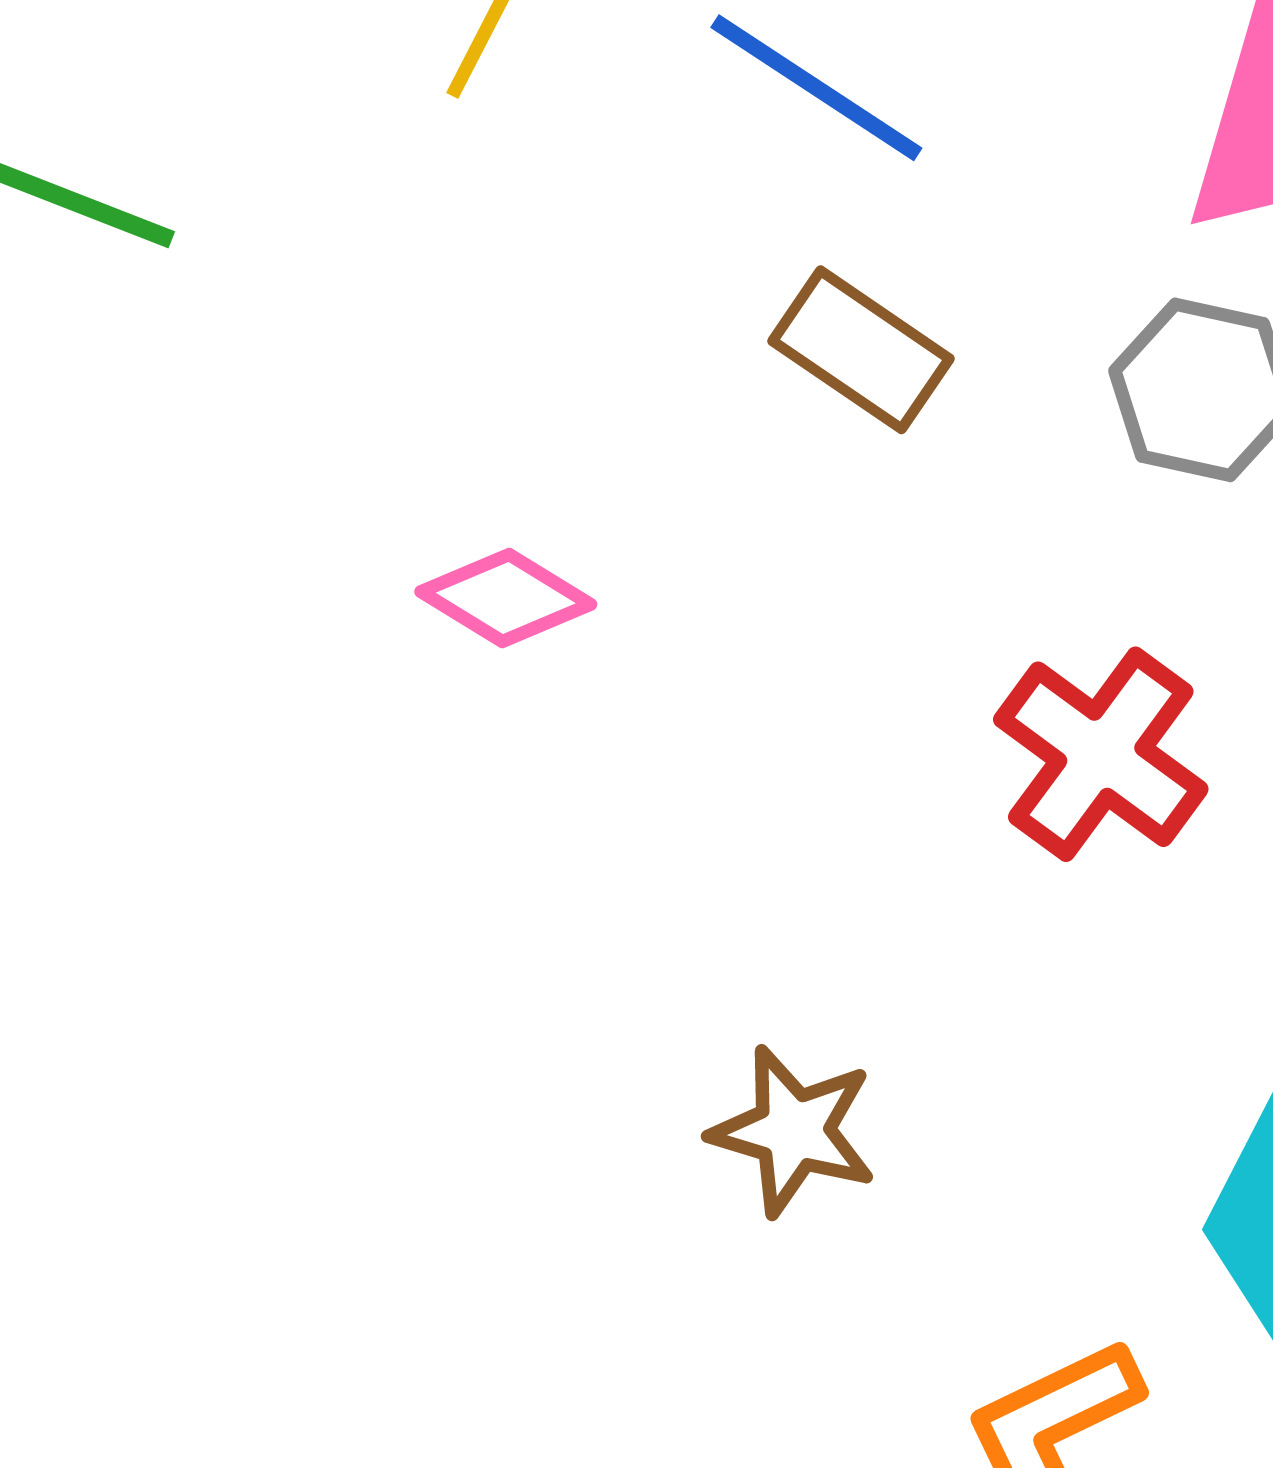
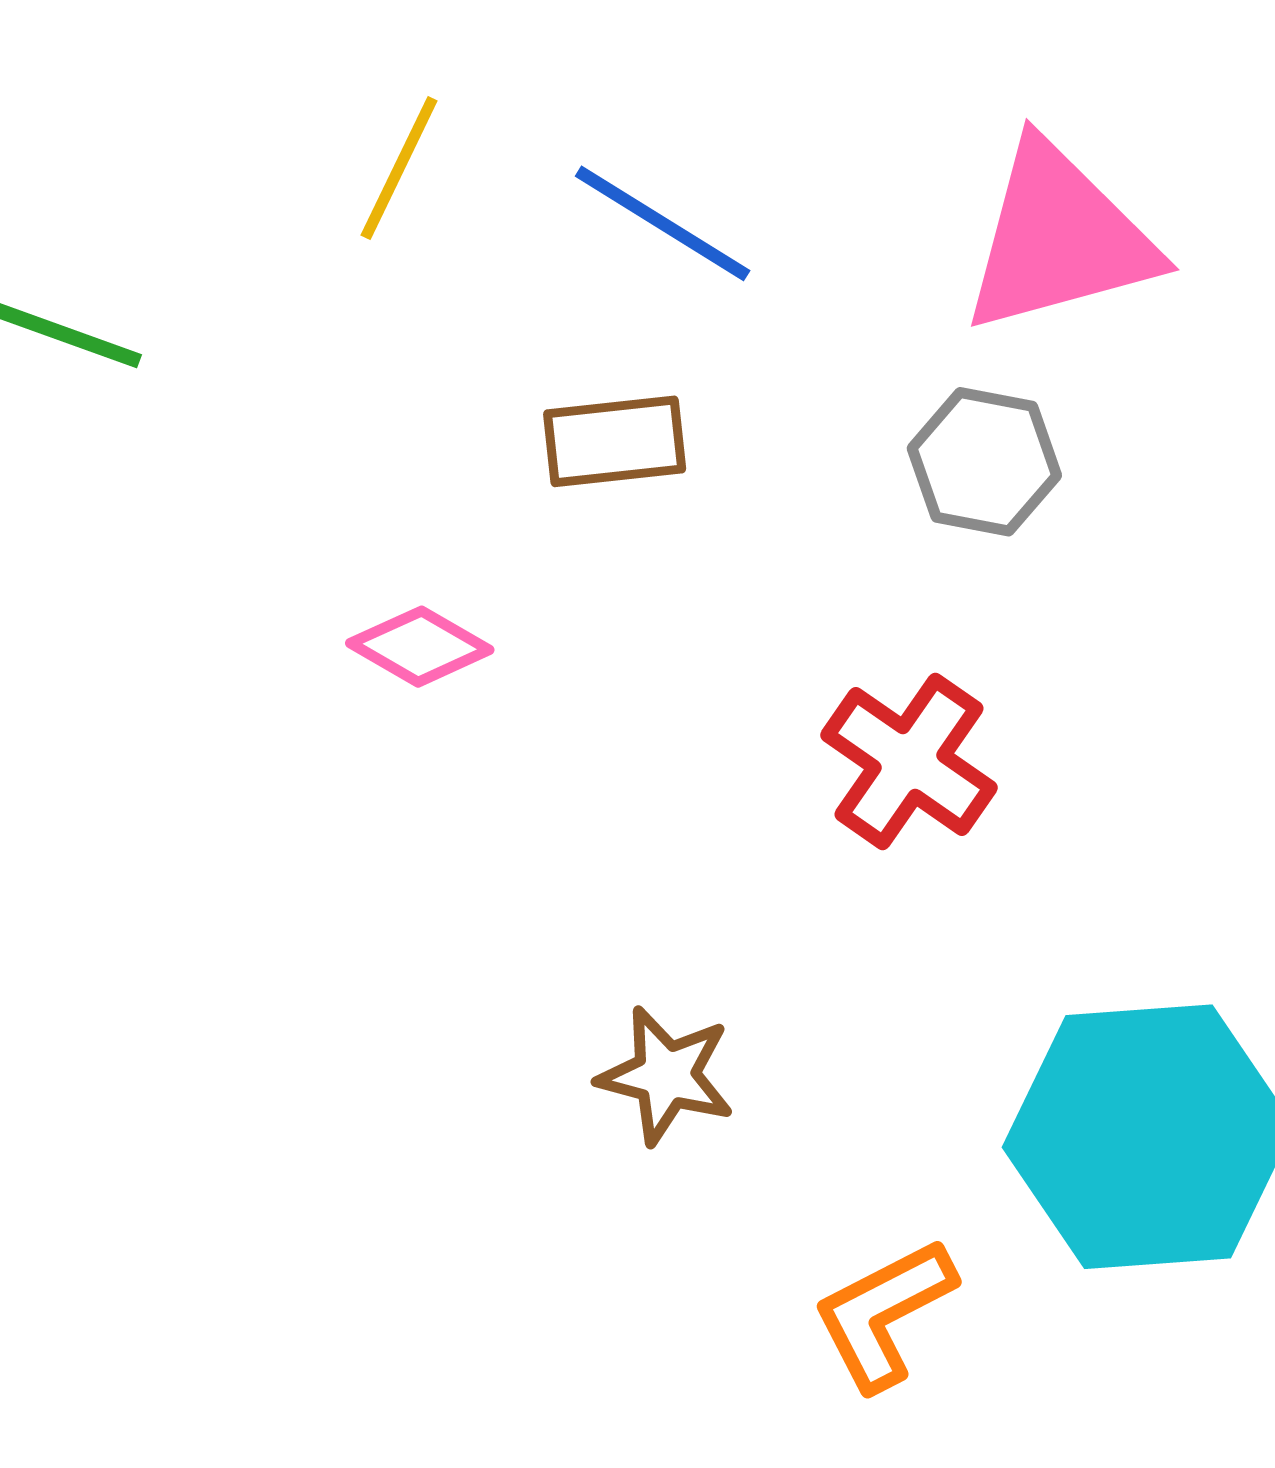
brown rectangle: (861, 350) -> (615, 441), moved, turned -39

